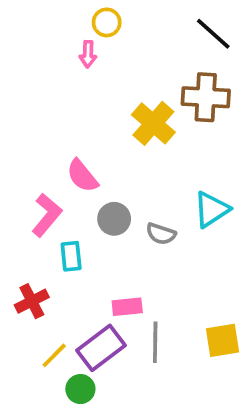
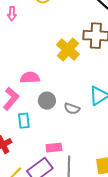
pink arrow: (88, 54) -> (12, 14), moved
pink semicircle: (82, 176) -> (30, 78), turned 126

